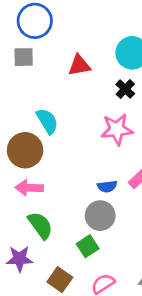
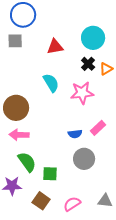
cyan semicircle: (47, 121) -> (51, 83), moved
gray circle: (100, 216) -> (84, 159), moved
green square: (88, 246) -> (50, 174), moved, turned 35

